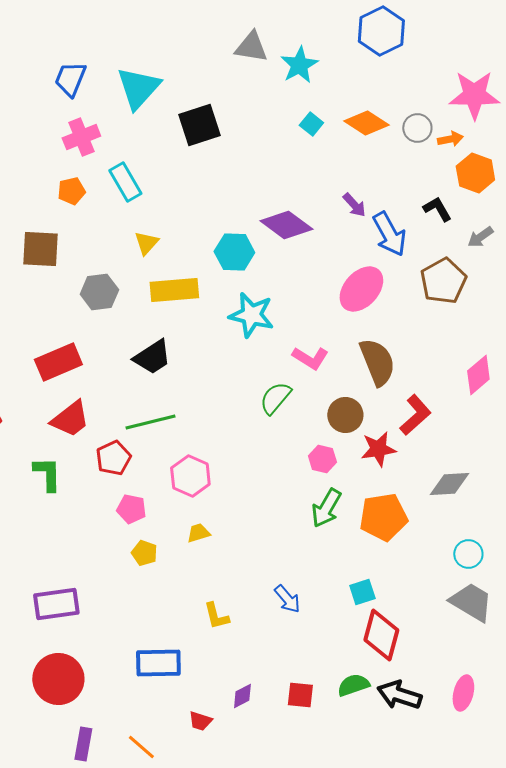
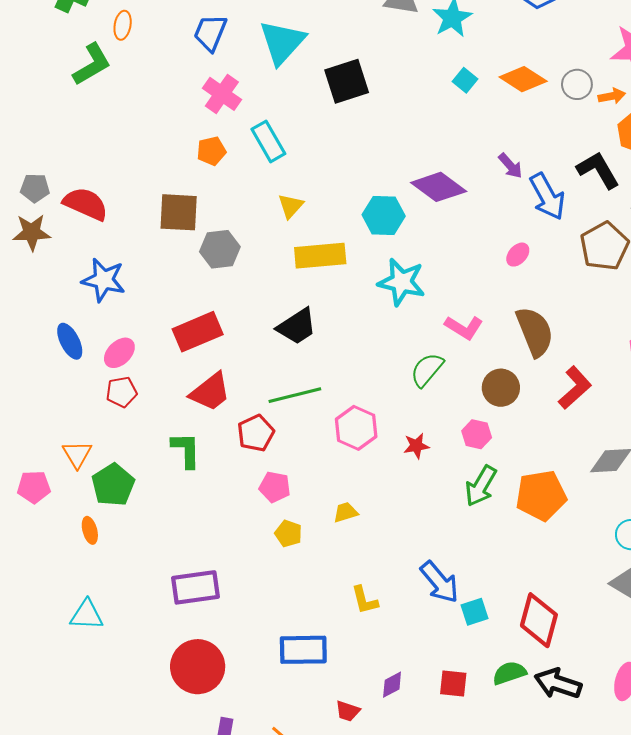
pink cross: (81, 137) -> (222, 94), turned -33
black L-shape: (437, 209) -> (598, 170), size x1.4
pink ellipse: (361, 289) -> (518, 255), size x0.5
gray hexagon: (99, 292) -> (220, 249), moved
red star: (378, 449) -> (416, 446), moved, size x0.7
pink hexagon: (190, 476) -> (356, 428), moved
cyan square: (362, 592) -> (474, 612), moved
blue arrow: (287, 599) -> (440, 582), size x1.4

